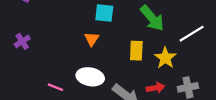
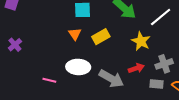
yellow rectangle: (136, 51) -> (101, 37), moved, turned 66

